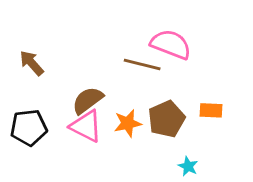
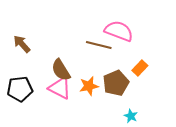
brown semicircle: (88, 100) -> (61, 70), turned -85
orange rectangle: (211, 110) -> (140, 68), moved, turned -49

